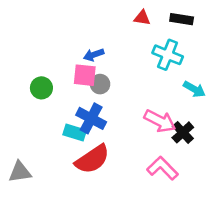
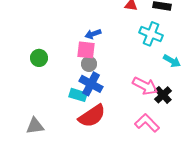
gray circle: (100, 84) -> (89, 64), moved
green circle: (41, 88) -> (39, 58), moved

